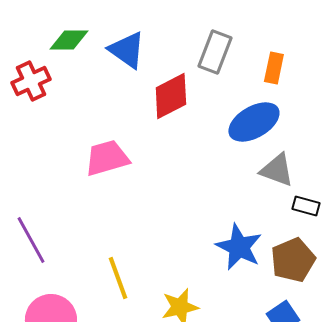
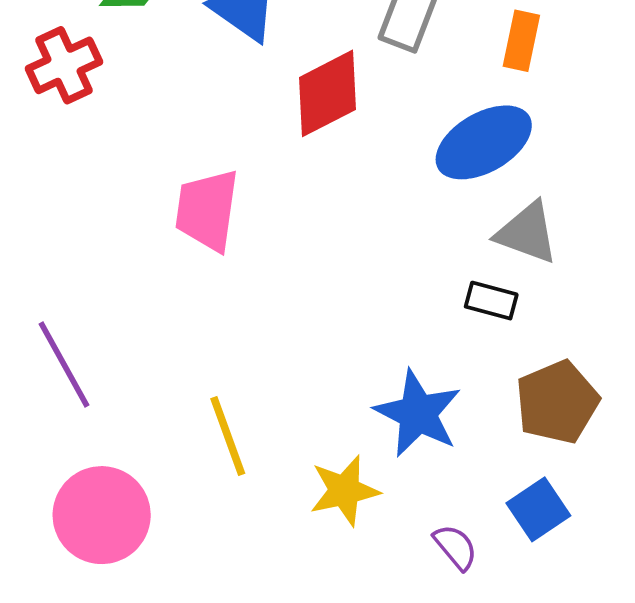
pink trapezoid: (107, 158) -> (207, 210), turned -66
black rectangle: (306, 206) -> (491, 301), moved
blue star: (239, 247) -> (418, 413), moved

